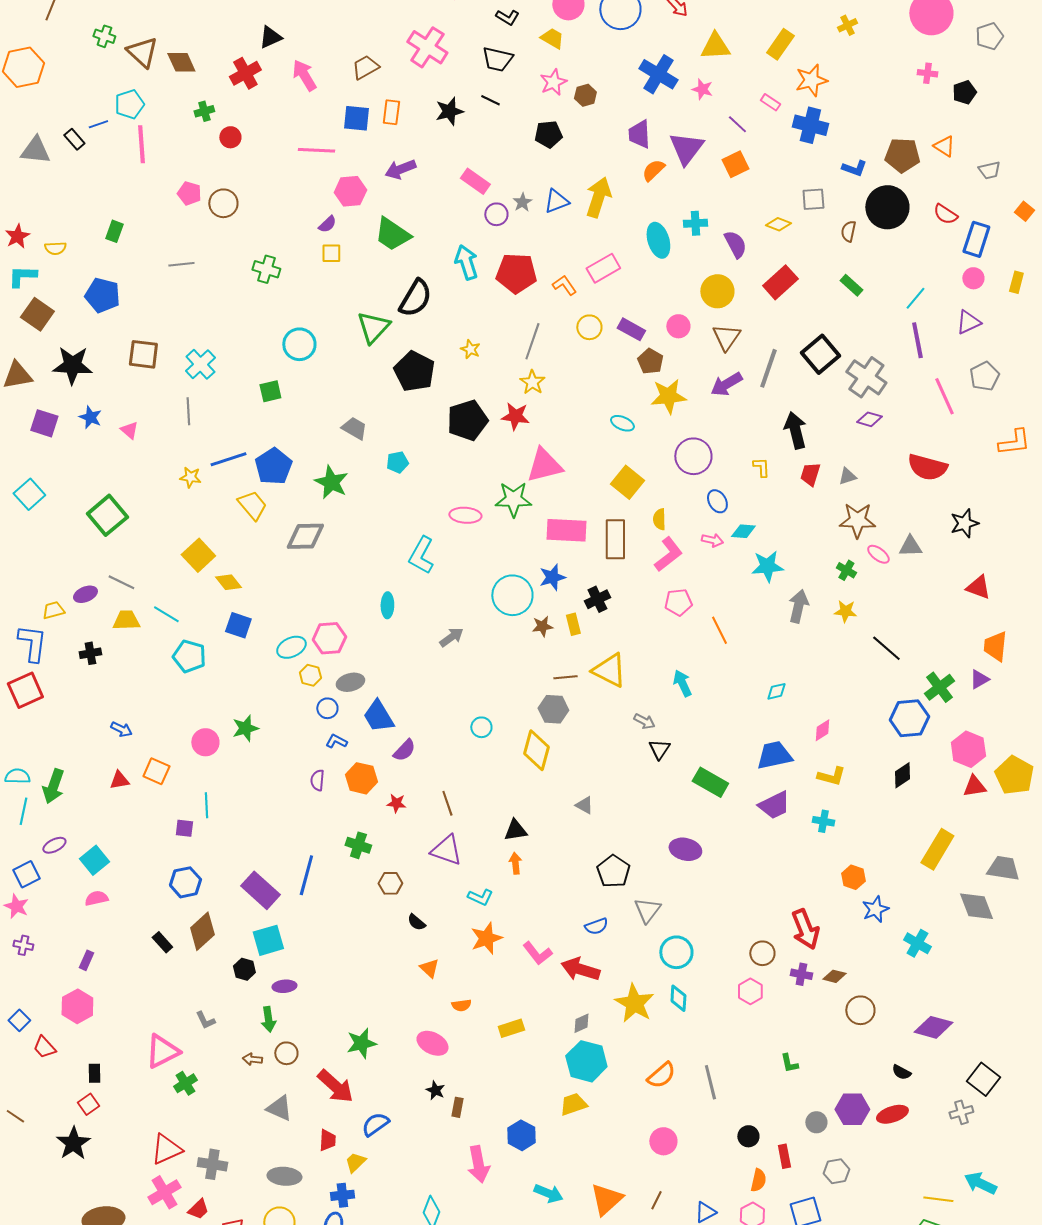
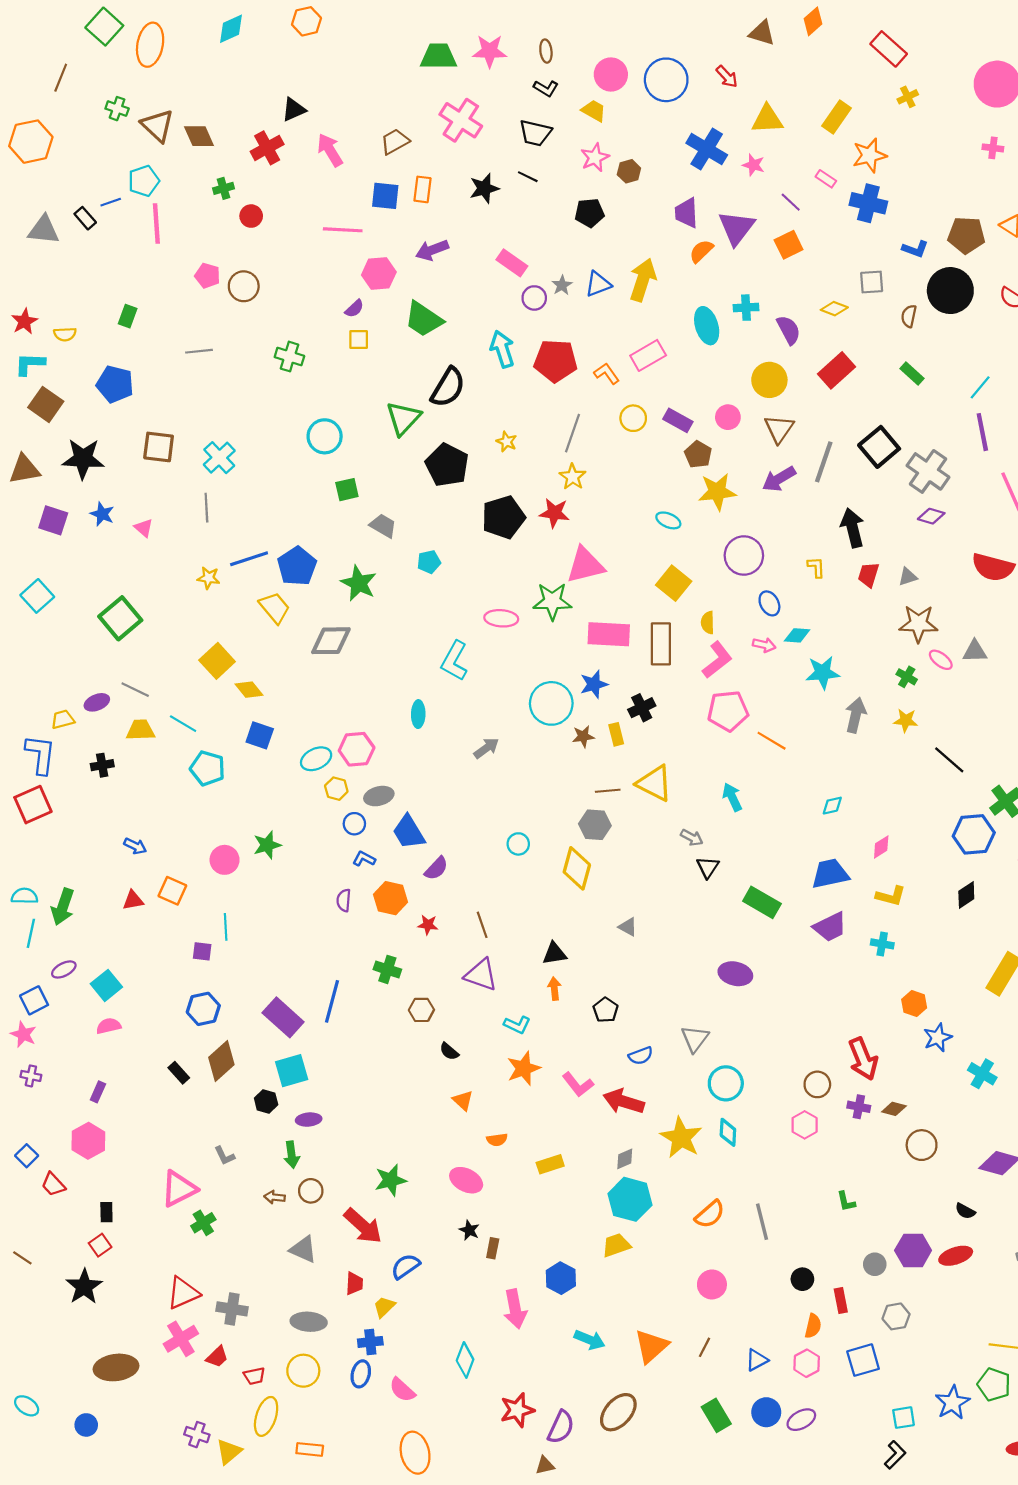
green square: (270, 391) -> (347, 490), moved
pink pentagon: (678, 602) -> (728, 711), size x1.4
orange line: (719, 630) -> (772, 741), turned -32
black pentagon: (613, 871) -> (606, 1010), moved, size x0.7

